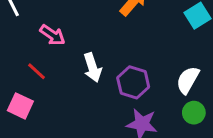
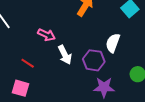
pink arrow: (53, 35) -> (46, 35), moved
white semicircle: (188, 80) -> (113, 43), moved

